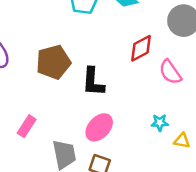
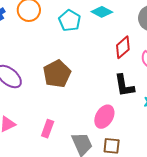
black L-shape: (93, 82) -> (124, 86), moved

